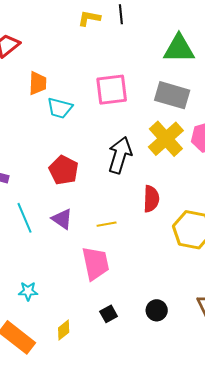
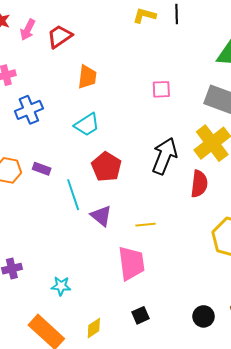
pink square: (112, 90) -> (161, 89), size x0.6
cyan trapezoid: (60, 108) -> (87, 125), moved, turned -52
red semicircle: (151, 199) -> (199, 184), moved
cyan line: (25, 218) -> (73, 195), moved
black circle: (157, 310) -> (204, 316), moved

